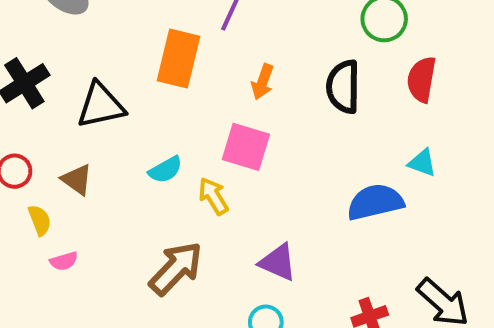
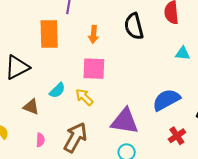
brown triangle: (77, 180) -> (31, 107), moved
blue semicircle: (375, 202) -> (166, 100), moved
pink semicircle: (64, 261) -> (40, 140), moved, turned -56
purple triangle: (278, 262) -> (125, 121), size x1.4

